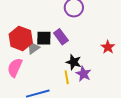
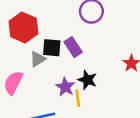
red hexagon: (21, 38) -> (23, 28), moved
purple star: (83, 74) -> (65, 87), moved

